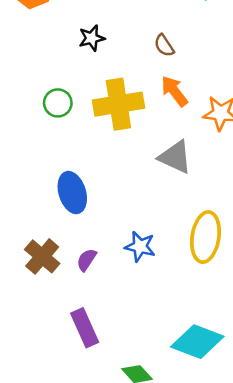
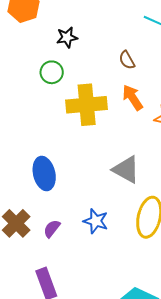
black star: (92, 38) -> (67, 37), moved
green circle: (58, 103) -> (52, 72), moved
gray triangle: (175, 157) -> (126, 170), moved

